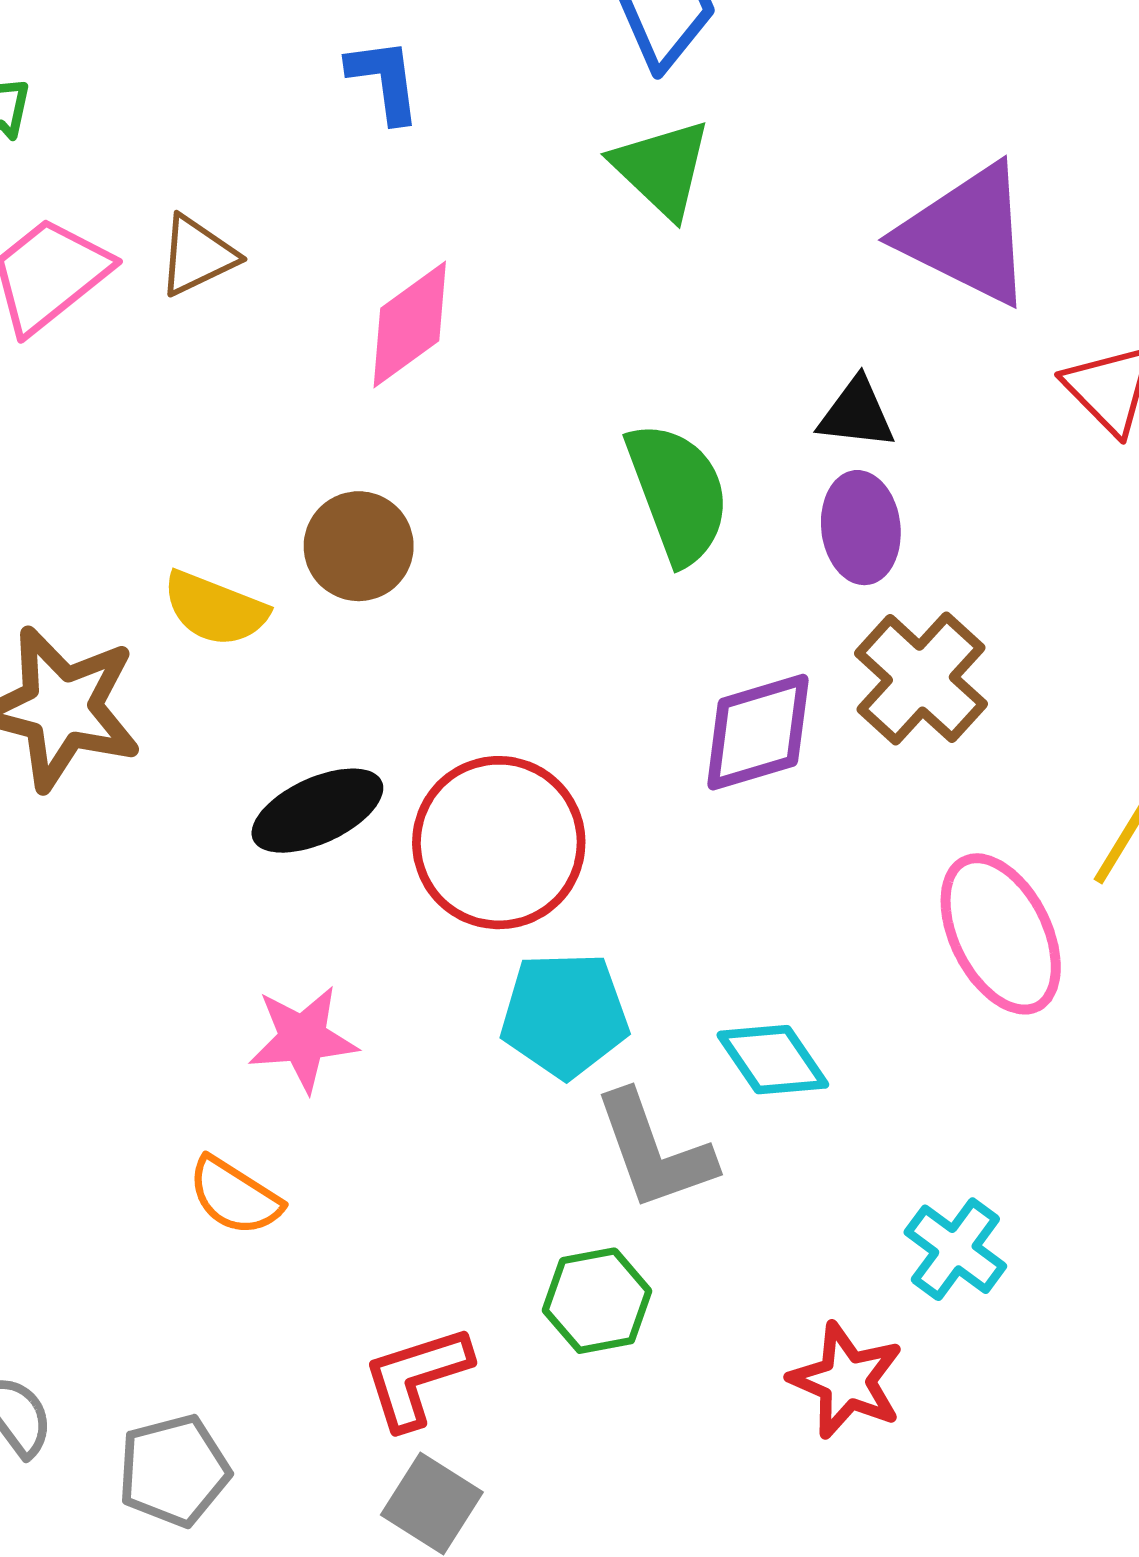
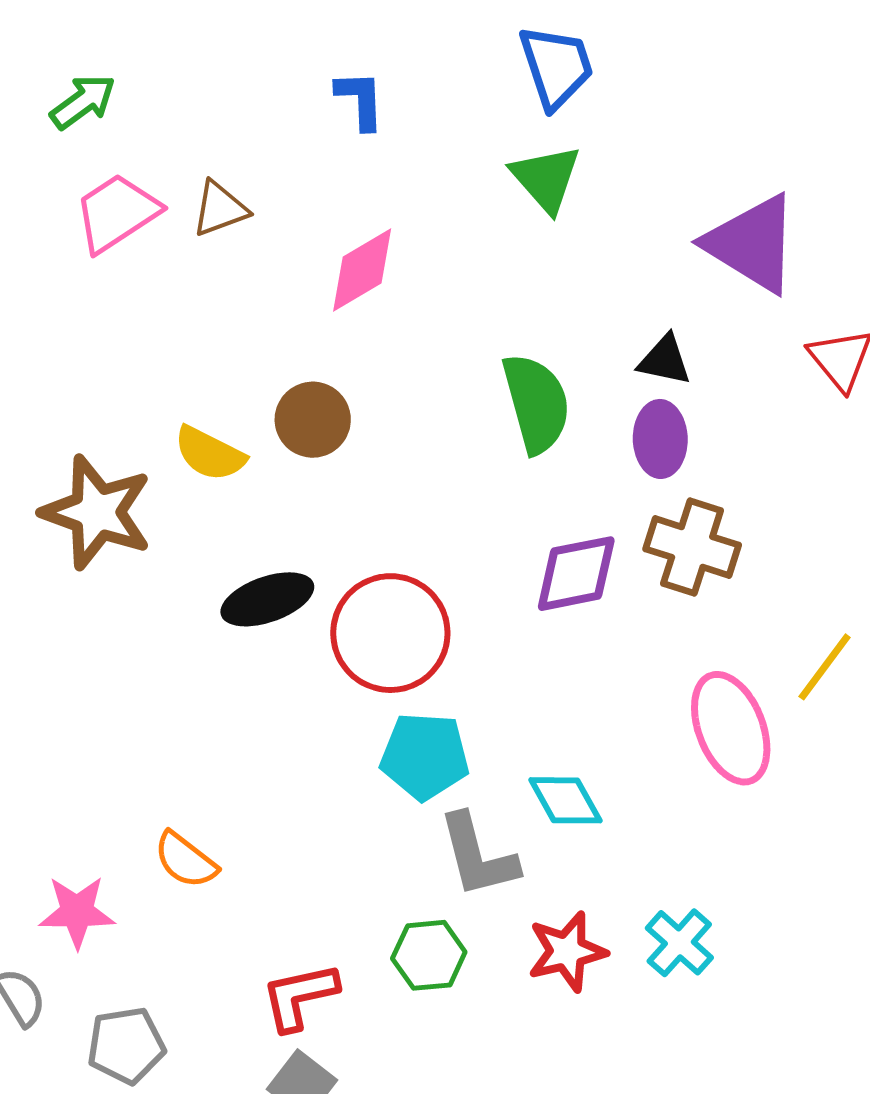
brown cross: (921, 679) -> (692, 547), turned -30
pink star: (303, 1039) -> (77, 912), moved
red star: (846, 1380) -> (567, 951), moved, turned 30

